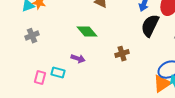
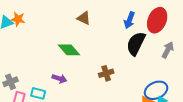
gray cross: (32, 36) -> (11, 82), moved

